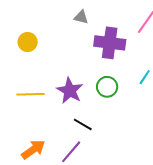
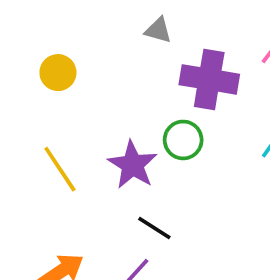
green circle: (107, 87) -> (183, 140), moved
yellow line: (30, 94) -> (60, 169), turned 56

